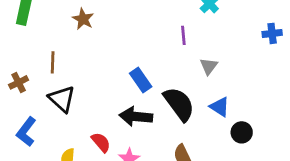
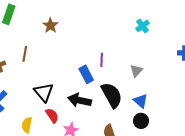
purple line: (183, 35) -> (102, 60), moved
black triangle: (62, 99) -> (44, 92), moved
black circle: (242, 132) -> (141, 121), moved

